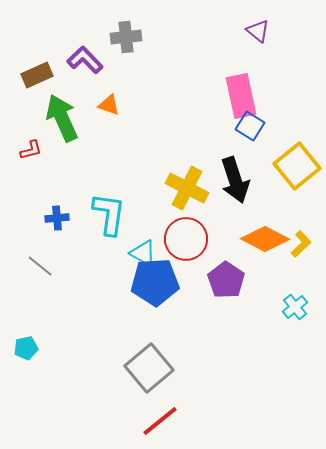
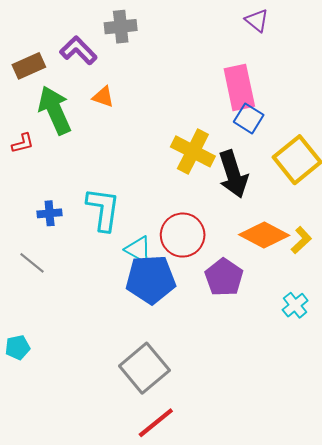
yellow cross: (187, 188) -> (193, 151), moved

